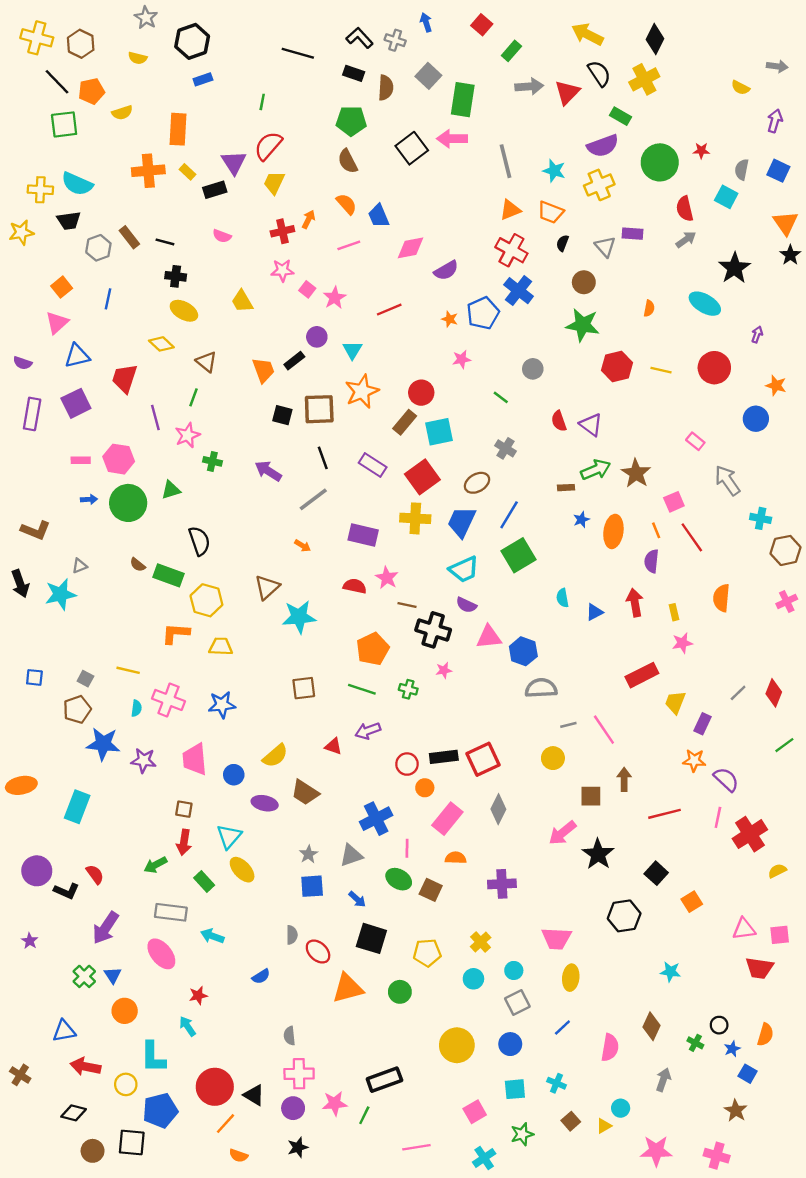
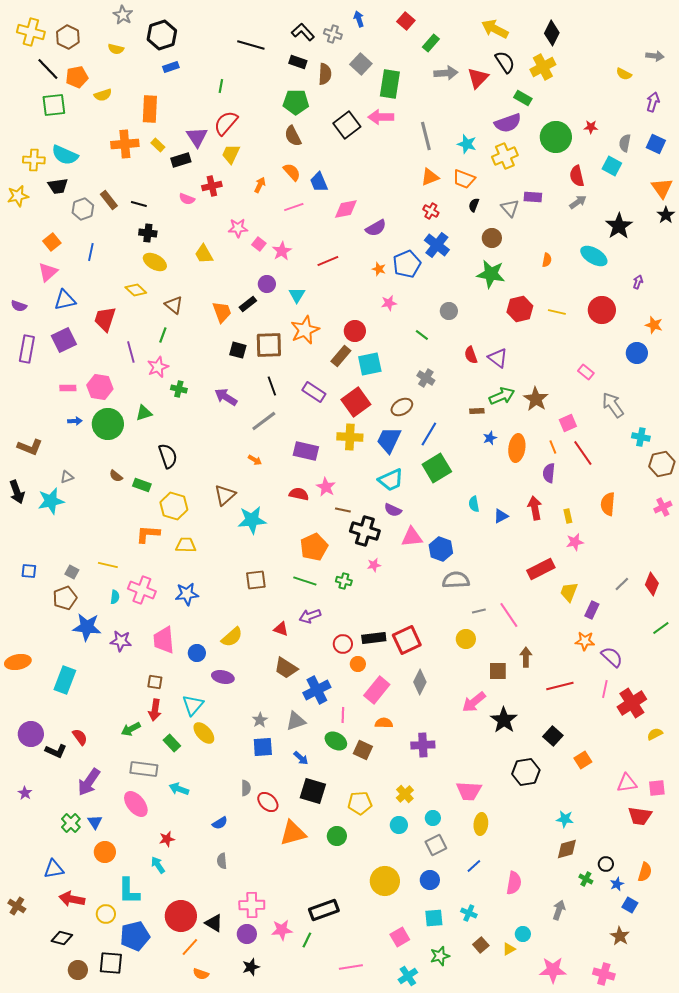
red cross: (282, 231) -> (212, 186), moved
red cross: (511, 250) -> (431, 211), size x0.6
green rectangle: (168, 575) -> (142, 485), size x0.7
brown trapezoid: (305, 793) -> (286, 668), moved
brown diamond: (651, 1026) -> (567, 849), moved, turned 50
gray semicircle: (290, 1036) -> (222, 861), moved

